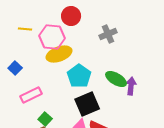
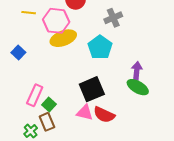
cyan pentagon: (79, 76) -> (100, 47), moved
green ellipse: (116, 79) -> (138, 87), moved
pink rectangle: (31, 95) -> (35, 95), moved, turned -40

